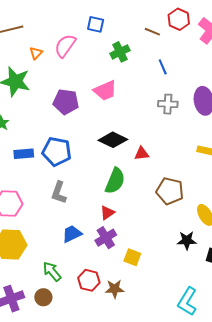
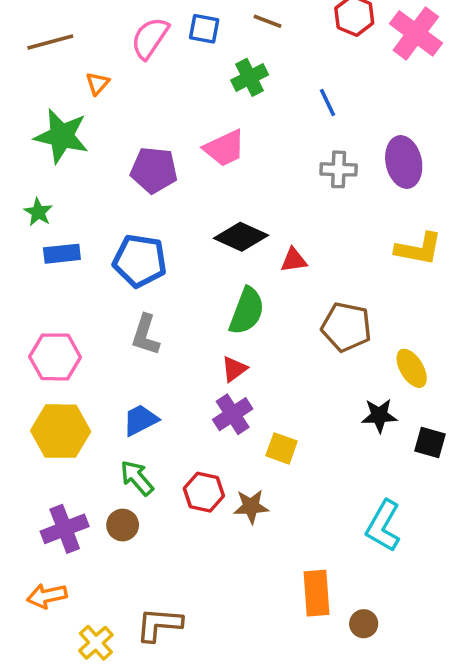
brown line: (152, 32) -> (267, 21), moved
pink semicircle: (65, 46) -> (150, 38), moved
blue rectangle: (24, 154) -> (62, 254), moved
blue trapezoid: (72, 234) -> (140, 420), moved

